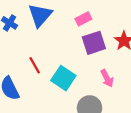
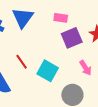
pink rectangle: (83, 19) -> (61, 18), turned 40

